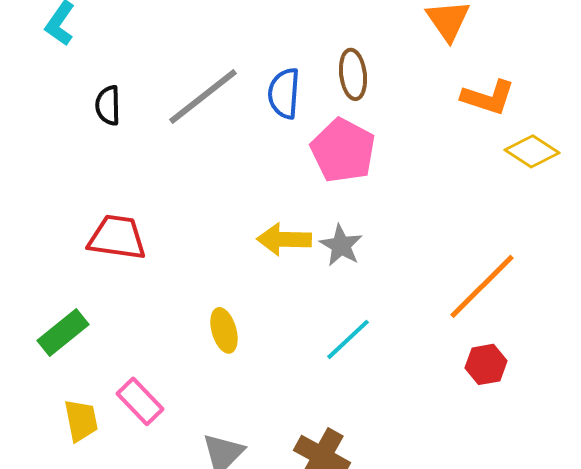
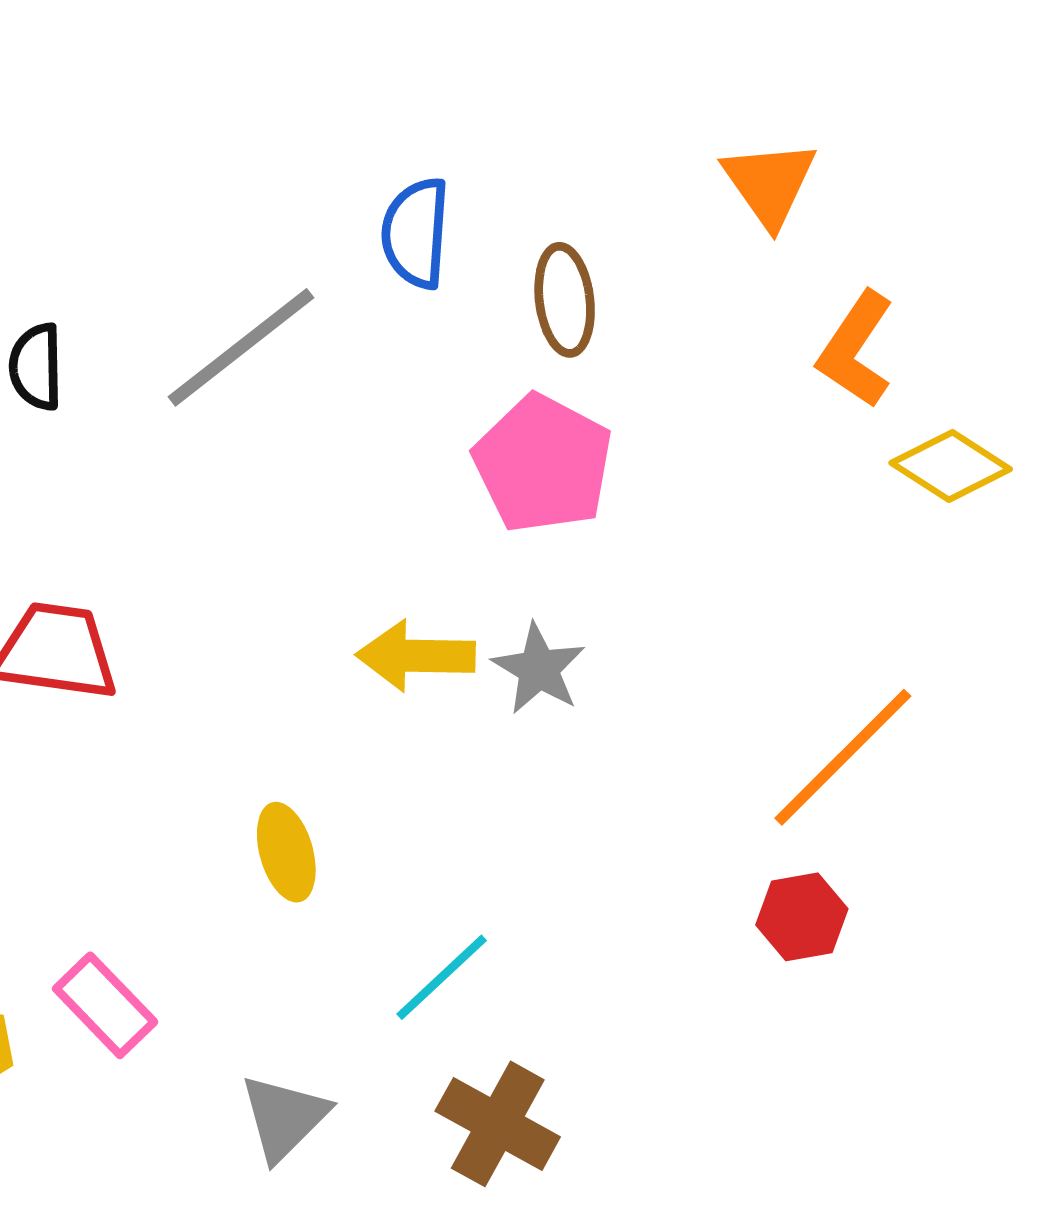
blue semicircle: (284, 93) -> (416, 233), moved
orange L-shape: (488, 97) -> (856, 349), turned 106
cyan line: (348, 339) -> (442, 977), moved
red hexagon: (486, 364) -> (802, 917), moved

